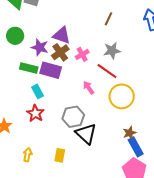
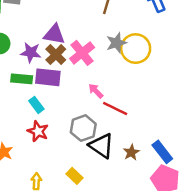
pink cross: (82, 54) -> (82, 53), size x1.5
red line: (107, 71) -> (115, 108), moved
yellow circle: (122, 96) -> (136, 49), moved
brown star: (130, 133) -> (131, 152), moved
yellow rectangle: (60, 155) -> (74, 176), turned -48

